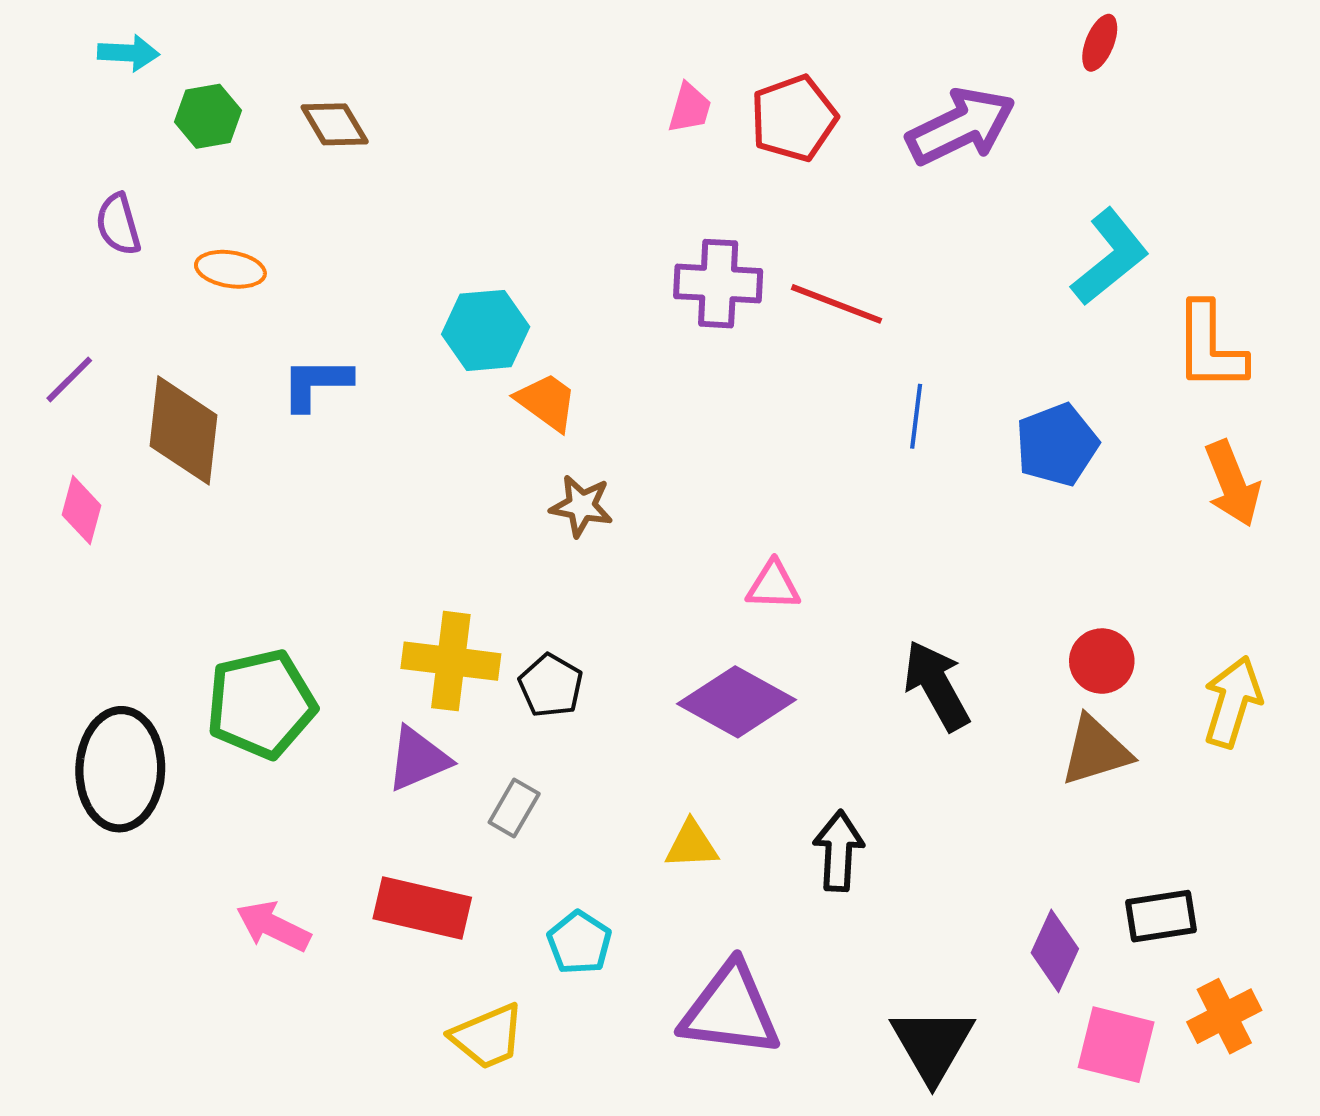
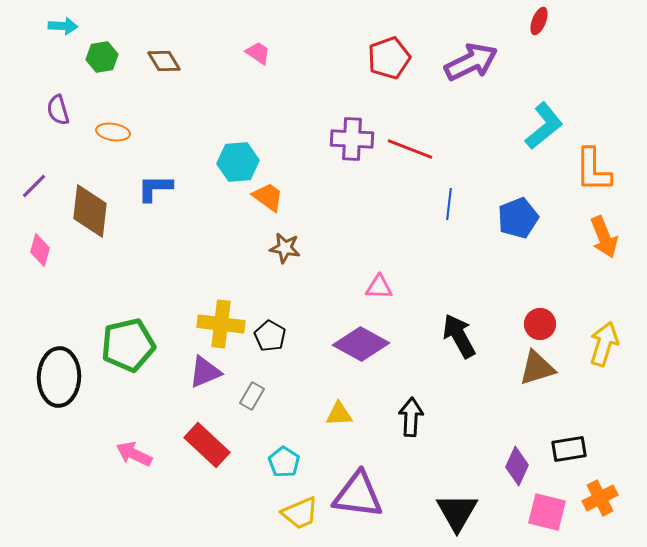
pink trapezoid: (690, 108) -> (258, 53), moved, turned -72
red rectangle: (422, 908) -> (207, 445), turned 30
yellow trapezoid: (488, 1037) -> (300, 513), moved

